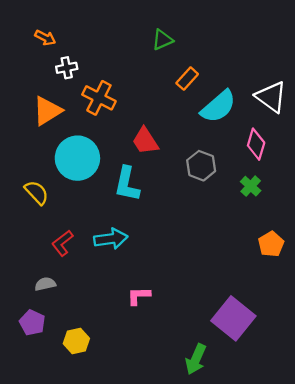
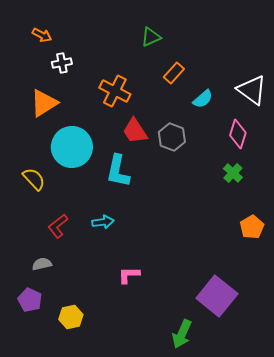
orange cross: (99, 98) -> (115, 91), moved
cyan semicircle: (218, 106) -> (203, 99), size x0.6
gray hexagon: (201, 166) -> (172, 137), moved
cyan arrow: (111, 239) -> (103, 222), size x0.7

